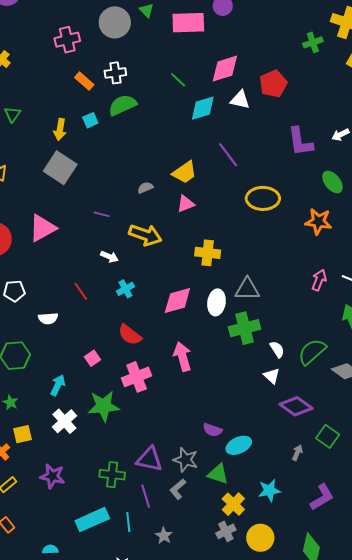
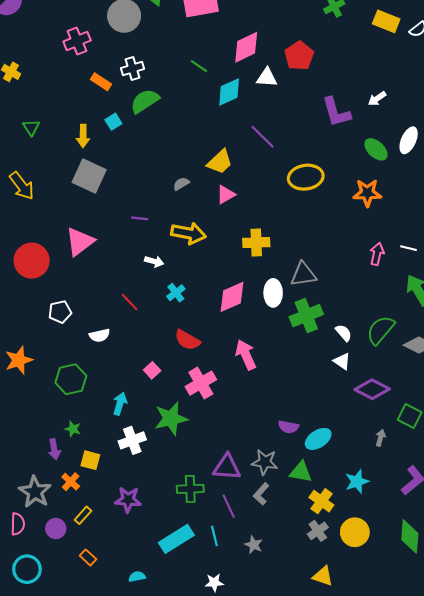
white cross: (64, 421) -> (132, 440), turned 30
yellow square: (22, 434) -> (90, 460), turned 36

